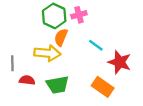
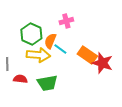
green hexagon: (54, 16) -> (31, 34), moved
cyan line: (96, 45) -> (60, 49), moved
orange rectangle: (103, 87) -> (87, 55), moved

